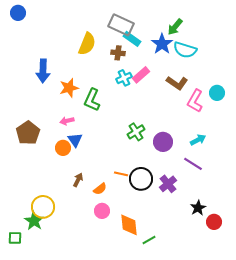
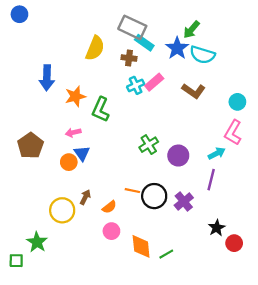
pink L-shape: (195, 101) -> (233, 133), moved
purple line: (193, 164) -> (211, 180), turned 72
yellow circle: (43, 207) -> (62, 210), moved
green line: (149, 240) -> (166, 254), moved

